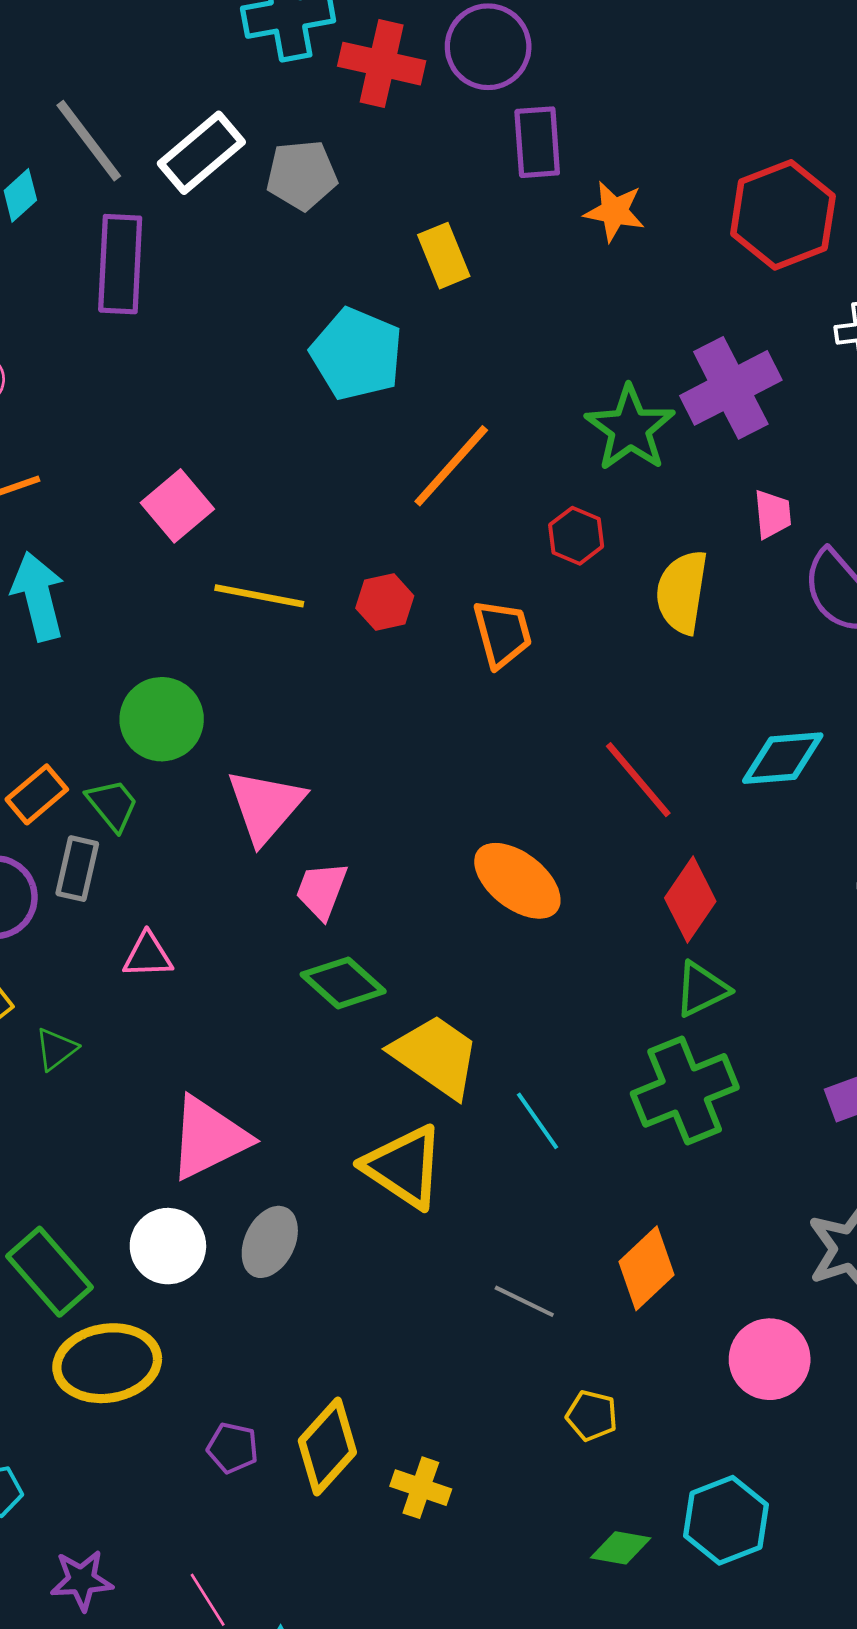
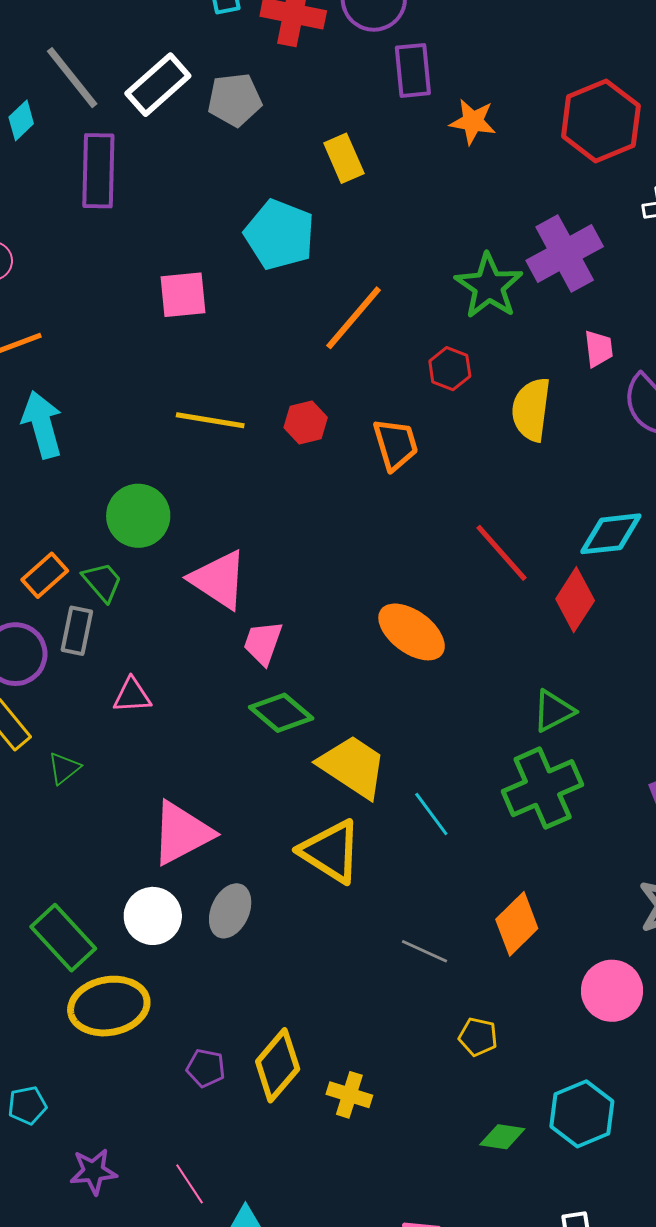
pink square: (177, 506) -> (183, 295), moved, turned 36
pink triangle: (265, 806) -> (219, 580), turned -36
red diamond: (690, 900) -> (575, 600), moved

